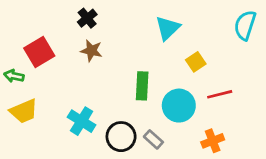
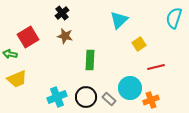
green rectangle: (142, 86) -> (90, 60), moved
cyan circle: (179, 106) -> (130, 88), moved
cyan cross: (82, 121) -> (57, 97), moved, turned 36

